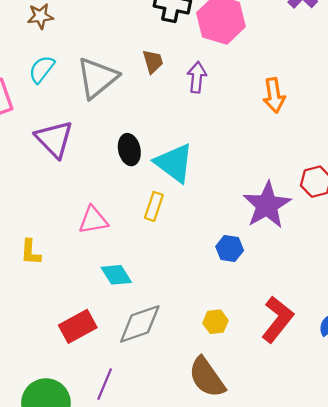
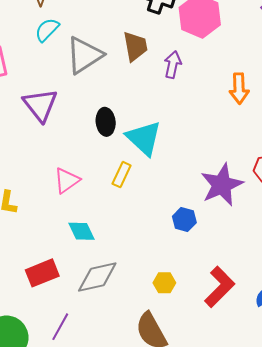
brown trapezoid: (153, 61) -> (135, 46), size x1.4
cyan semicircle: (42, 69) -> (47, 30), moved
pink triangle: (93, 220) -> (67, 181), turned -32

